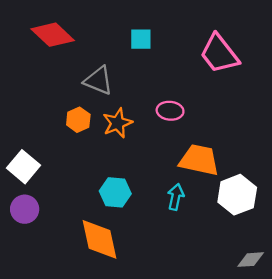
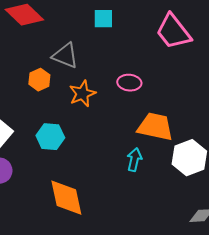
orange hexagon: (78, 120) -> (39, 80), moved
cyan hexagon: (115, 192) -> (50, 137), moved

